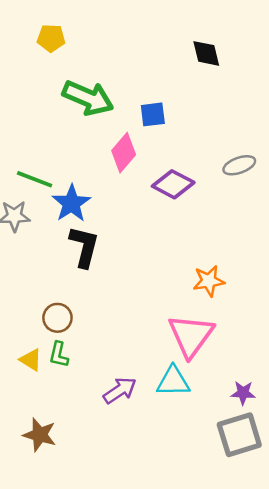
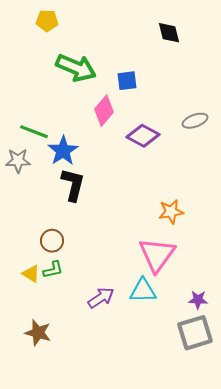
green L-shape: (59, 355) -> (53, 270), turned -115

